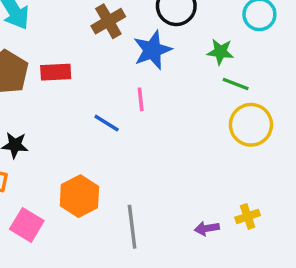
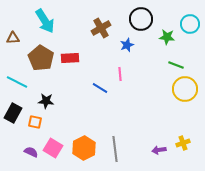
blue star: (152, 50) -> (127, 45), size x0.6
green star: (220, 52) -> (167, 37), moved
orange hexagon: (79, 196) -> (84, 148), moved

